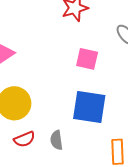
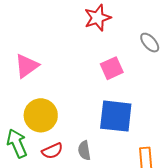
pink square: (87, 59) -> (112, 68), turned -35

